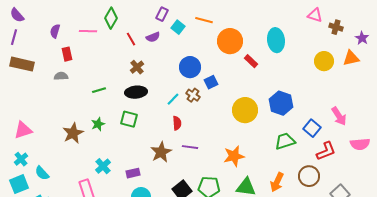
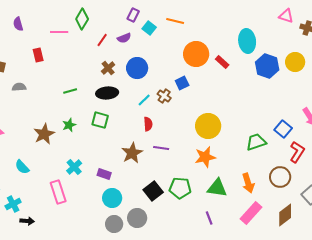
purple semicircle: (55, 31) -> (18, 24), moved, turned -32
red line: (131, 39) -> (102, 40), turned 64
orange circle: (230, 41) -> (196, 54), moved
blue circle: (190, 67) -> (137, 68), moved
gray semicircle: (61, 76) -> (19, 87), moved
blue hexagon: (281, 103) -> (267, 66), moved
yellow circle: (245, 110) -> (208, 126), moved
red L-shape: (326, 151) -> (297, 152), turned -35
cyan semicircle: (42, 173) -> (22, 167), moved
purple rectangle: (133, 173) -> (104, 174), turned 32
orange arrow: (277, 182) -> (248, 183), turned -42

